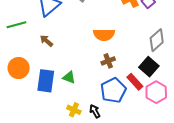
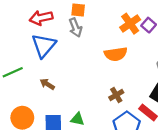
orange semicircle: (104, 35) -> (116, 54), moved

